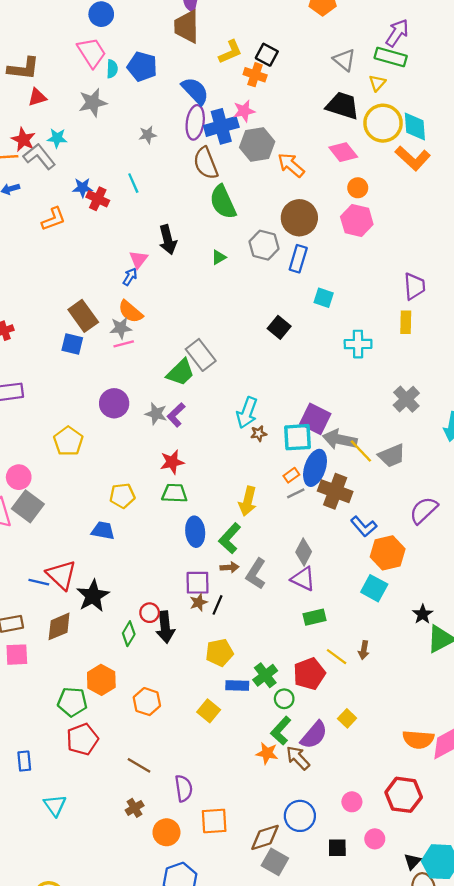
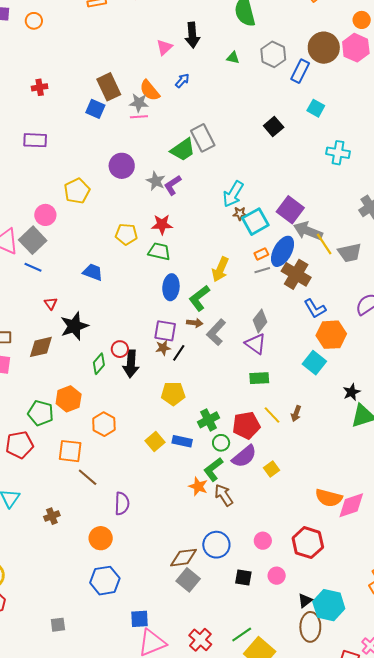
brown circle: (299, 218) -> (324, 48), moved
green triangle: (219, 257) -> (233, 58), turned 32
blue arrow: (130, 277) -> (182, 81), moved
cyan square: (298, 437) -> (255, 222), moved, turned -36
pink circle: (19, 477) -> (45, 215), moved
yellow pentagon: (122, 496) -> (126, 234), moved
red triangle: (61, 575) -> (51, 303), size x0.5
blue line: (39, 582) -> (33, 267), moved
blue rectangle: (237, 685) -> (182, 441), moved
purple semicircle: (314, 735) -> (244, 456), moved
red pentagon: (82, 739) -> (19, 445), moved
brown cross: (135, 808) -> (52, 516), moved
orange square: (214, 821) -> (70, 451), moved

